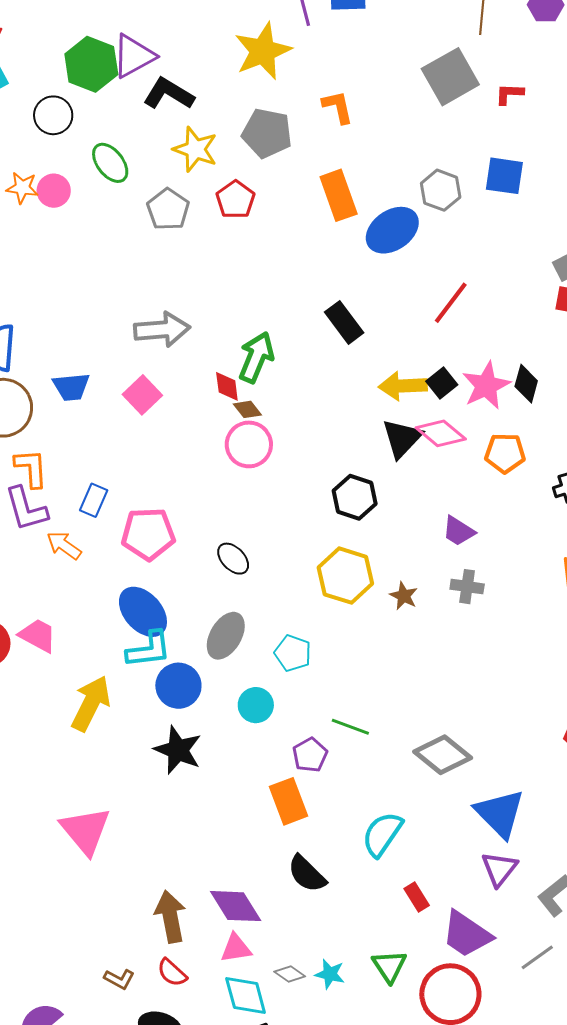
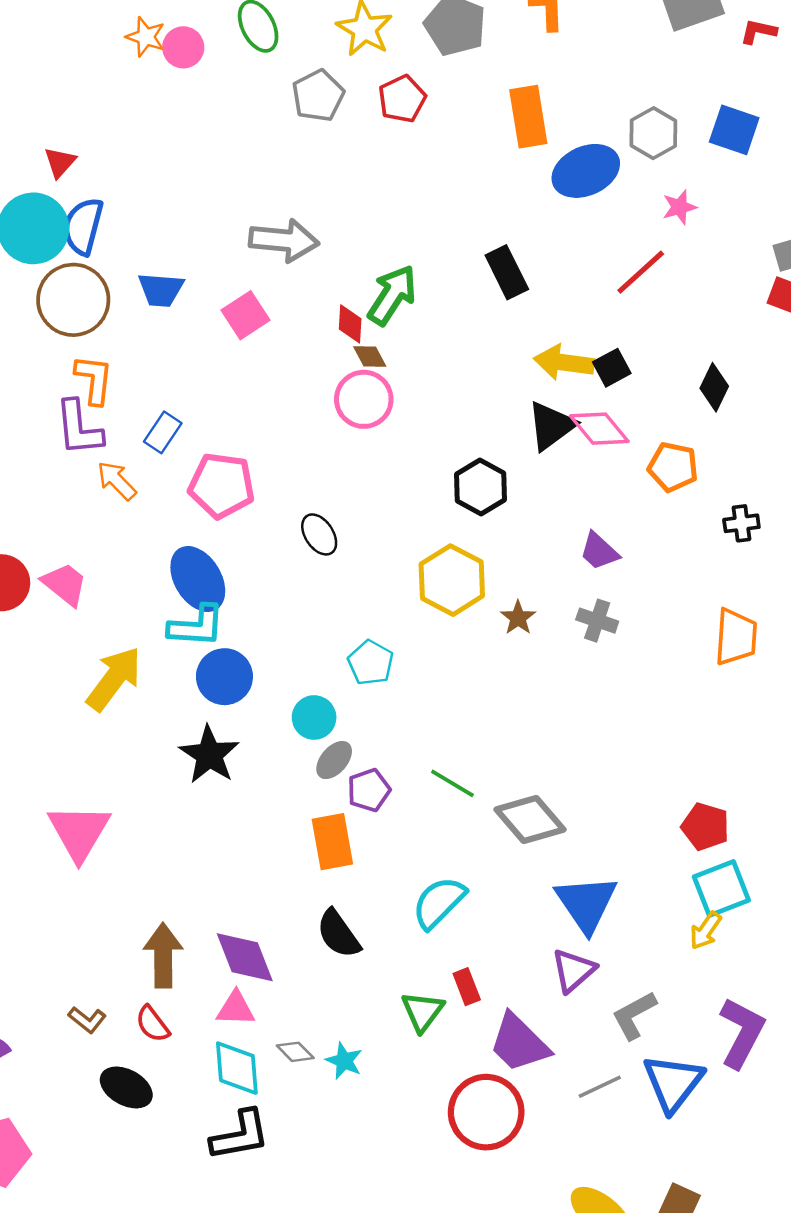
pink star: (486, 386) -> (679, 207), moved, size x0.6
gray ellipse: (226, 636) -> (334, 760), moved, size x0.7
green line: (350, 727) -> (452, 783), moved
green triangle: (389, 966) -> (423, 1011), moved

